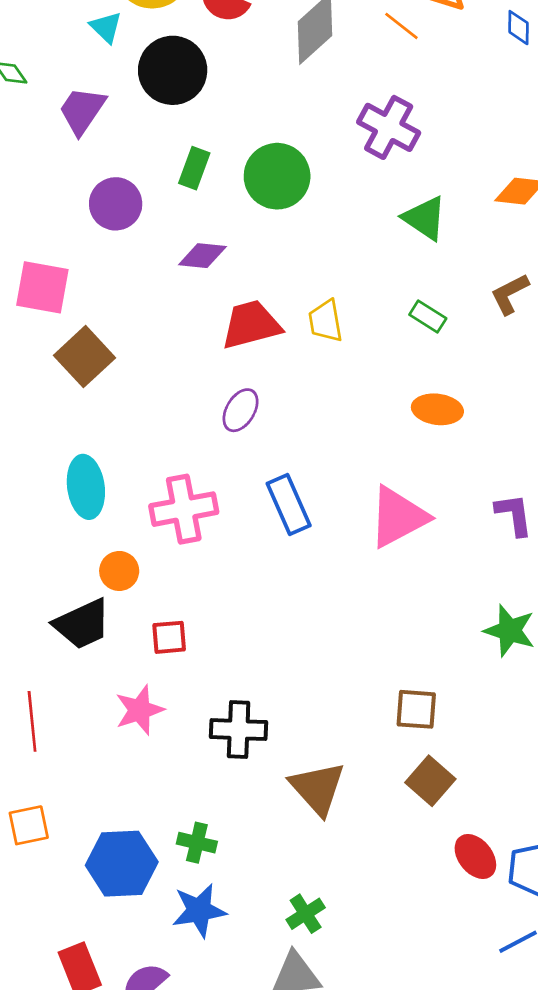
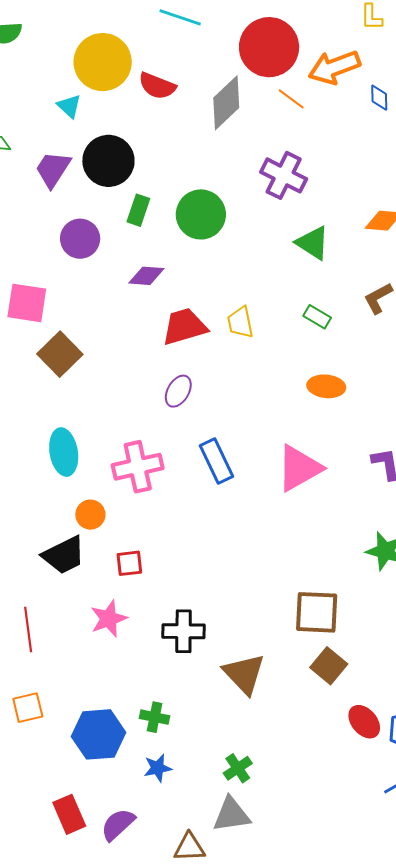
black circle: (173, 70) -> (108, 161), moved
brown square: (416, 709) -> (317, 612), size x1.4
blue star: (199, 910) -> (158, 768), size x0.7

